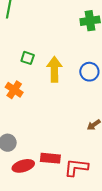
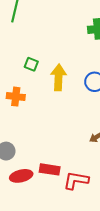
orange cross: (14, 90) -> (16, 97), turned -30

